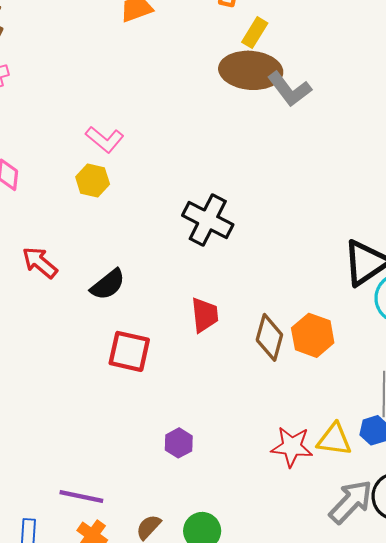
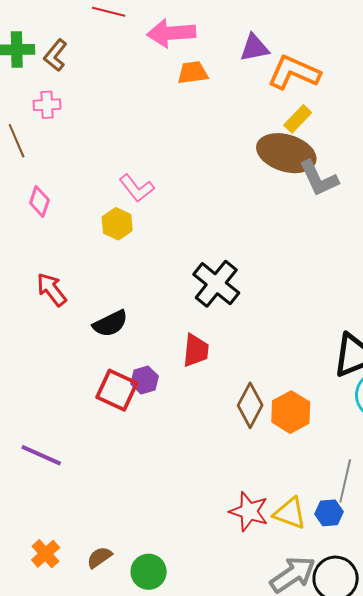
red trapezoid: (205, 315) -> (196, 350), moved
purple hexagon: (179, 443) -> (145, 380), moved
purple line: (81, 496) -> (41, 455), moved

